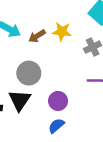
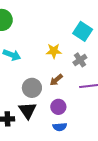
brown arrow: (37, 36) -> (56, 80), moved
blue semicircle: (56, 126) -> (60, 127), turned -136

